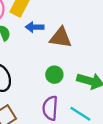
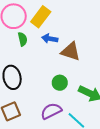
purple semicircle: (50, 108) -> (51, 111), turned 50

